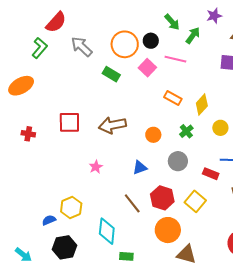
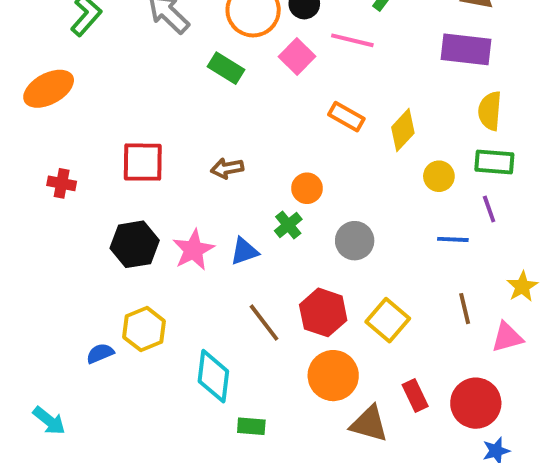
brown arrow: (112, 125) -> (227, 168), size x0.6
green cross: (186, 131) -> (288, 225), moved
pink star: (96, 167) -> (193, 250), size x1.5
blue triangle: (140, 168) -> (244, 251), moved
red rectangle: (211, 174) -> (415, 396), moved, turned 42
black hexagon: (65, 247) -> (135, 244), moved

